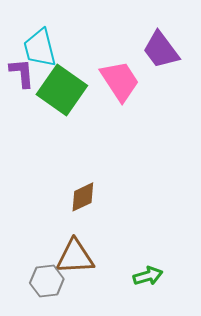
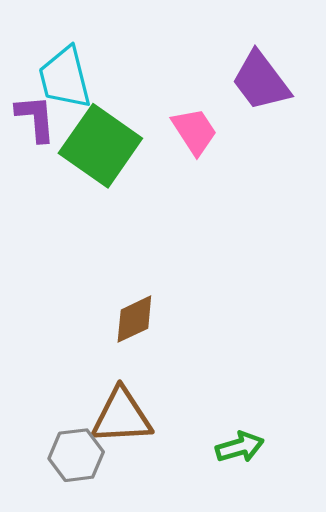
pink trapezoid: (120, 81) -> (194, 131), size x0.7

